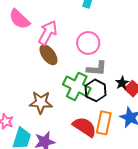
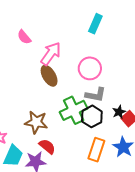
pink semicircle: (19, 19) -> (24, 37), size x0.7
green cross: (77, 86) -> (74, 110), turned 32
red semicircle: (85, 127) -> (47, 146), moved, size x0.7

